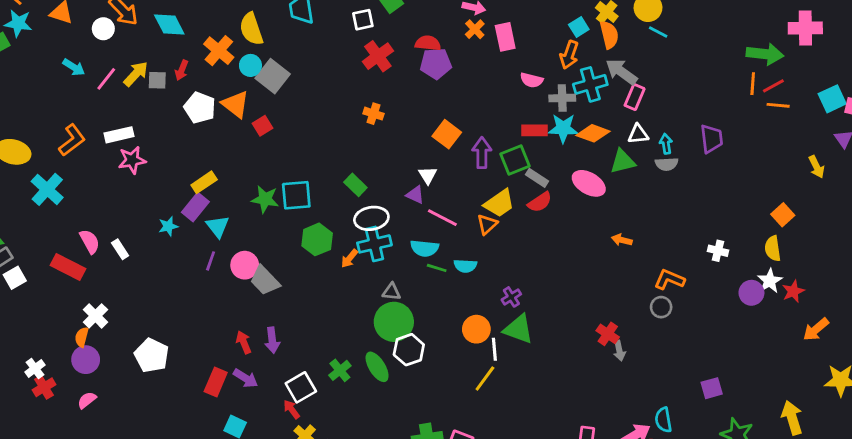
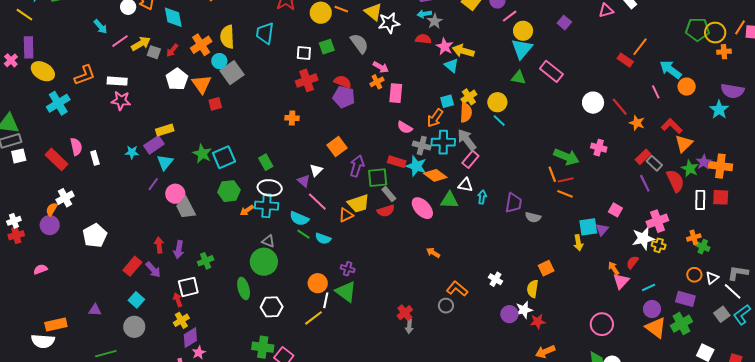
pink cross: (805, 28) -> (599, 148), size x0.7
orange line: (753, 84) -> (552, 174), turned -42
cyan square: (832, 99) -> (588, 227), moved
orange cross: (373, 114) -> (292, 118), turned -32
gray semicircle: (667, 164) -> (533, 217), moved
cyan square: (296, 195) -> (224, 157), turned -35
purple cross: (511, 297) -> (348, 269), turned 32
white hexagon: (409, 350) -> (272, 307), moved
green cross: (340, 370) -> (206, 261), moved
pink semicircle: (87, 400) -> (40, 269), moved

